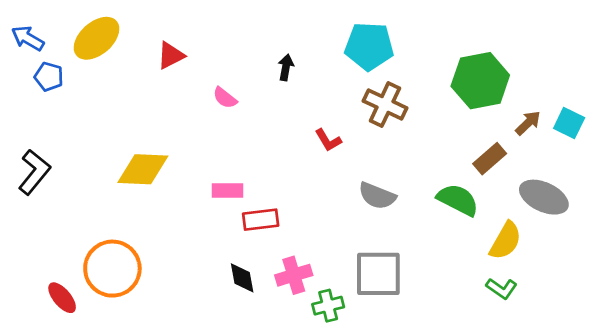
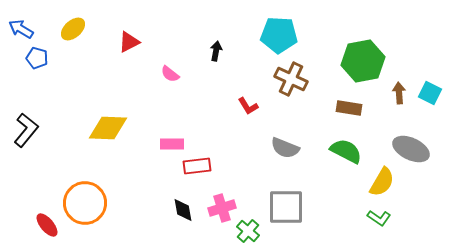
yellow ellipse: (97, 38) -> (73, 29), size x0.7
brown arrow: (528, 123) -> (399, 93), turned -50
brown rectangle: (490, 159) -> (349, 108), moved, turned 50
green cross: (328, 306) -> (248, 231), turned -35

